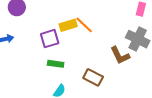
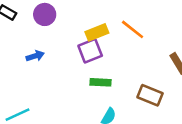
yellow rectangle: (68, 25) -> (97, 32), moved

